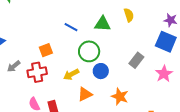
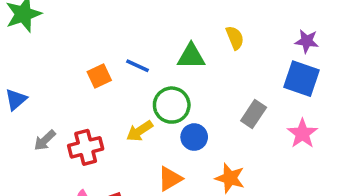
orange square: (46, 50) -> (99, 76), moved
yellow arrow: (71, 74) -> (140, 131), moved

